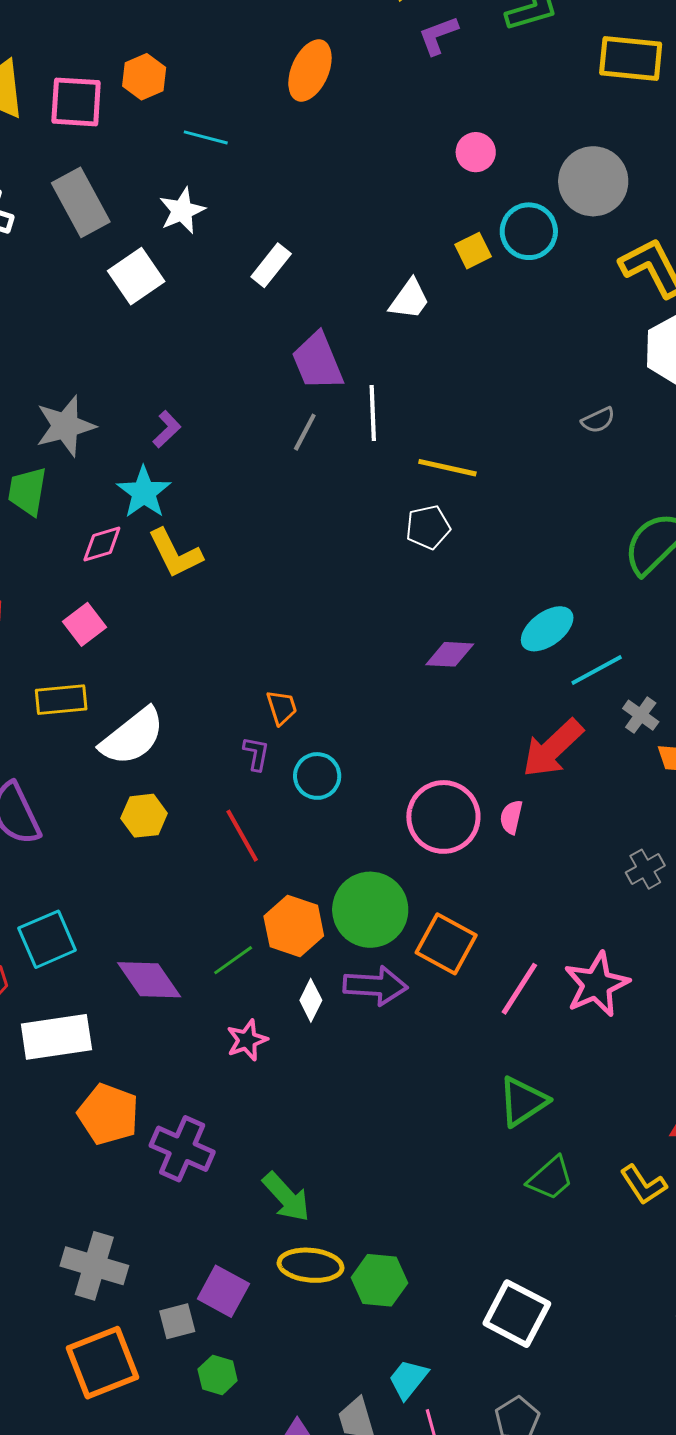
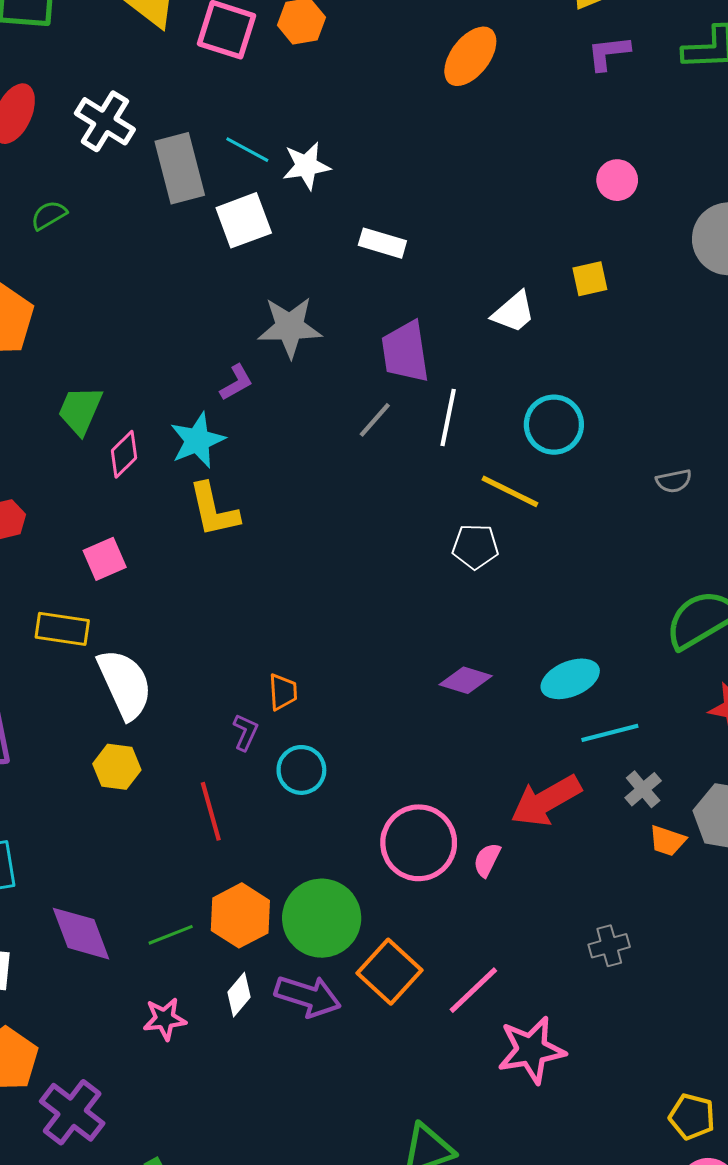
cyan line: (206, 137) -> (247, 150), moved
gray rectangle: (81, 202) -> (180, 168), moved
cyan circle: (529, 231) -> (554, 425), moved
white rectangle: (271, 265) -> (382, 243), turned 54
gray star: (65, 426) -> (290, 327), moved
pink diamond: (102, 544) -> (124, 454), moved, turned -42
white semicircle: (132, 737) -> (125, 684), turned -90
pink line: (519, 989) -> (473, 990), moved

